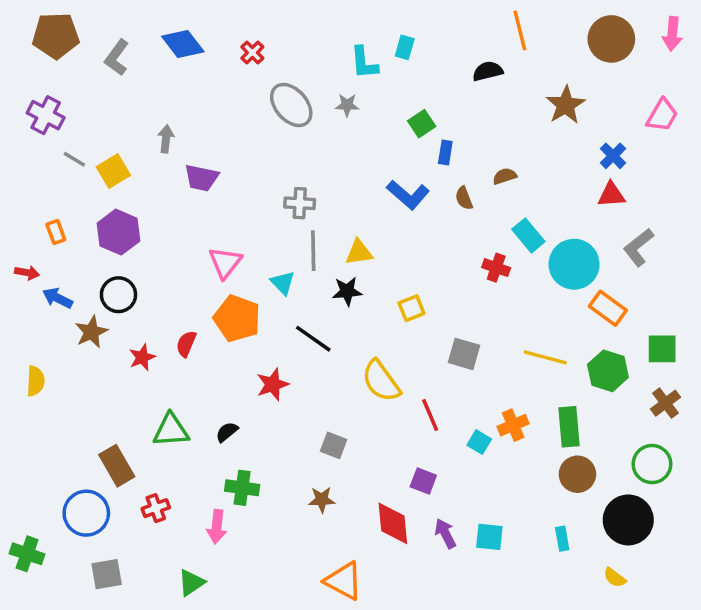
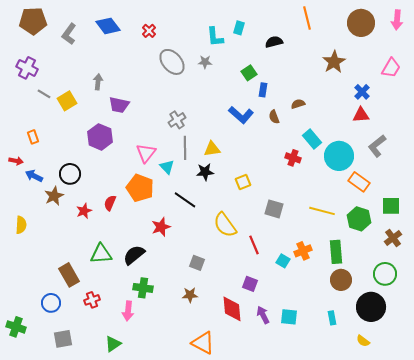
black semicircle: (488, 71) -> (274, 42), moved
gray cross: (300, 203) -> (177, 120), turned -36
purple hexagon: (118, 232) -> (100, 137), moved
pink triangle: (225, 263) -> (146, 153), moved
black semicircle: (227, 432) -> (134, 255), size x1.6
blue circle: (86, 513) -> (51, 303), size x0.7

